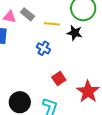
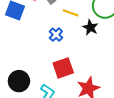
red square: (59, 78) -> (63, 68), size x1.5

